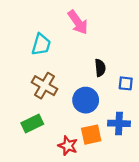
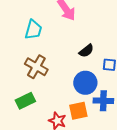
black semicircle: (100, 68) -> (86, 51), turned 56
blue circle: (86, 100) -> (85, 83), moved

